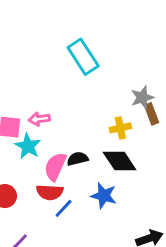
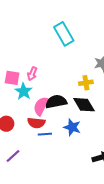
pink arrow: (39, 119) -> (32, 74), turned -64
black semicircle: (78, 159) -> (56, 102), size x1.5
blue line: (64, 208) -> (45, 134), turned 40

